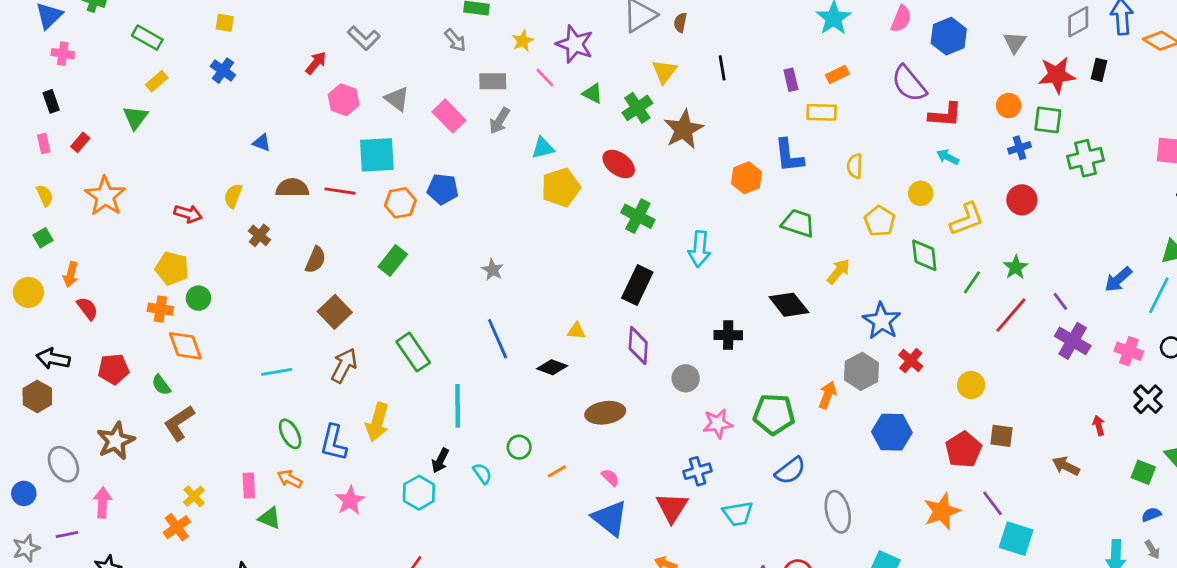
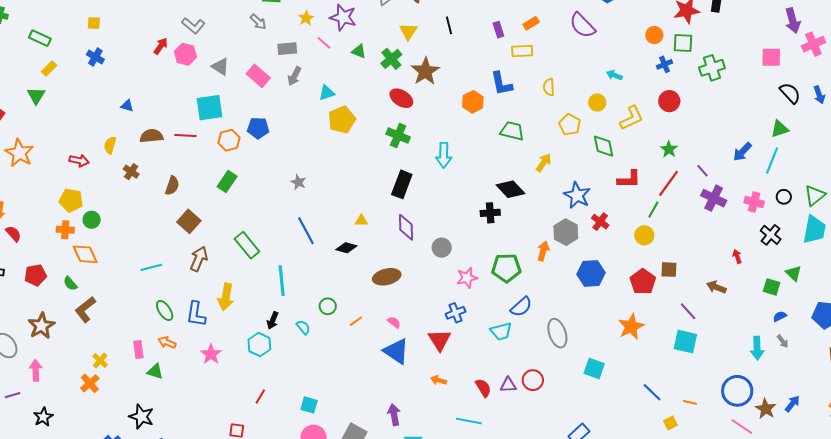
pink hexagon: (344, 100) -> (185, 54), moved
red L-shape: (945, 115) -> (629, 179), moved
red ellipse: (619, 164) -> (401, 98), moved
green line: (972, 282) -> (653, 210), moved
black cross: (728, 335) -> (490, 213), moved
purple line: (992, 503) -> (688, 311), moved
cyan trapezoid: (738, 514) -> (501, 331), moved

